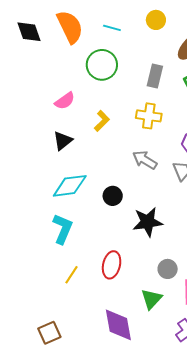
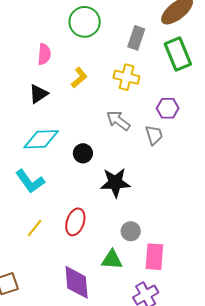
pink semicircle: (65, 101) -> (44, 54), turned -55
cyan L-shape: (63, 229) -> (30, 181), turned 116
green triangle: (151, 299) -> (112, 260), turned 45

